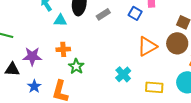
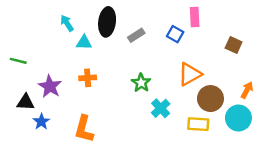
brown circle: (177, 43) -> (210, 99), moved
purple star: (32, 56) -> (50, 86), turned 30
green star: (76, 66) -> (141, 83), moved
blue star: (34, 86) -> (41, 122), moved

